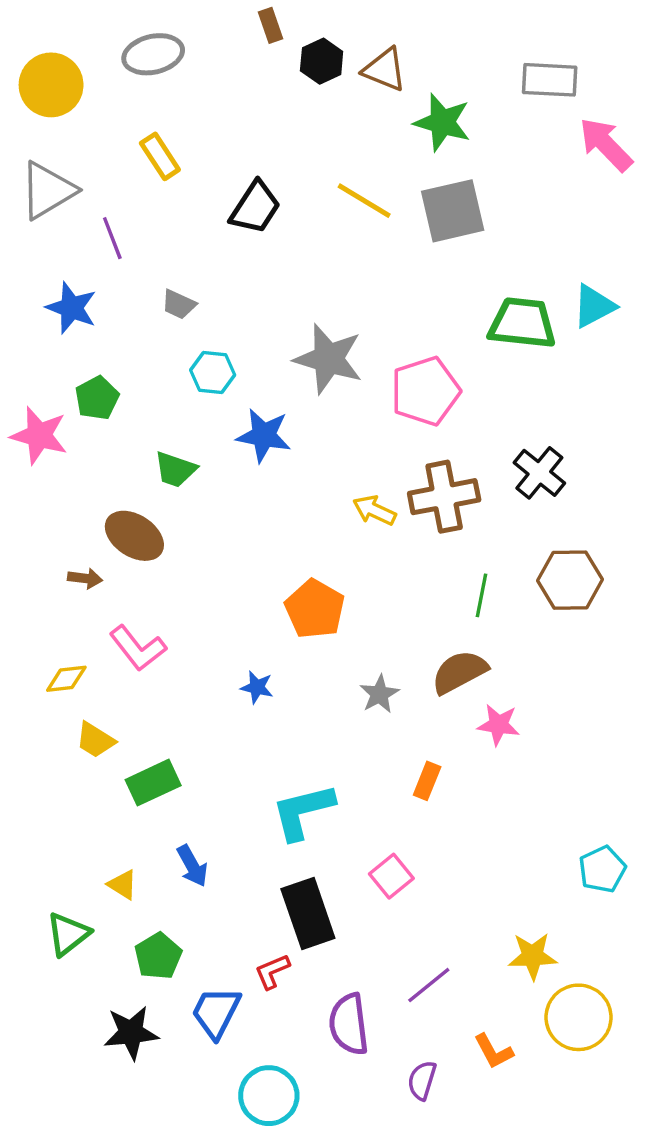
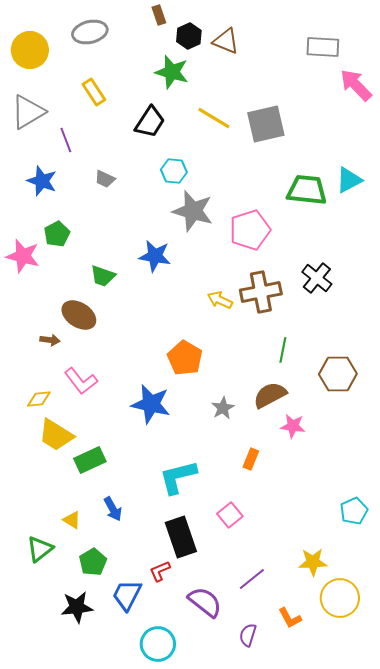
green star: (442, 122) -> (172, 72), moved
cyan hexagon: (213, 372) -> (174, 171), moved
brown hexagon: (570, 580) -> (338, 374), moved
blue star: (257, 687) -> (151, 404), size x2.0
yellow trapezoid: (95, 740) -> (56, 435), size x1.5
purple semicircle: (349, 1024) -> (205, 602), turned 135

